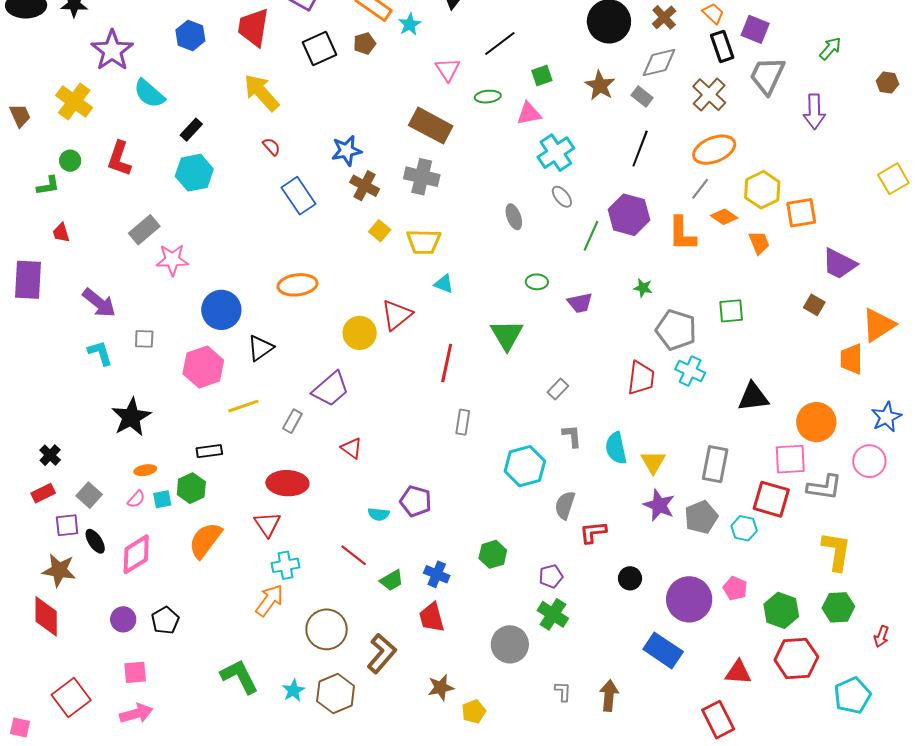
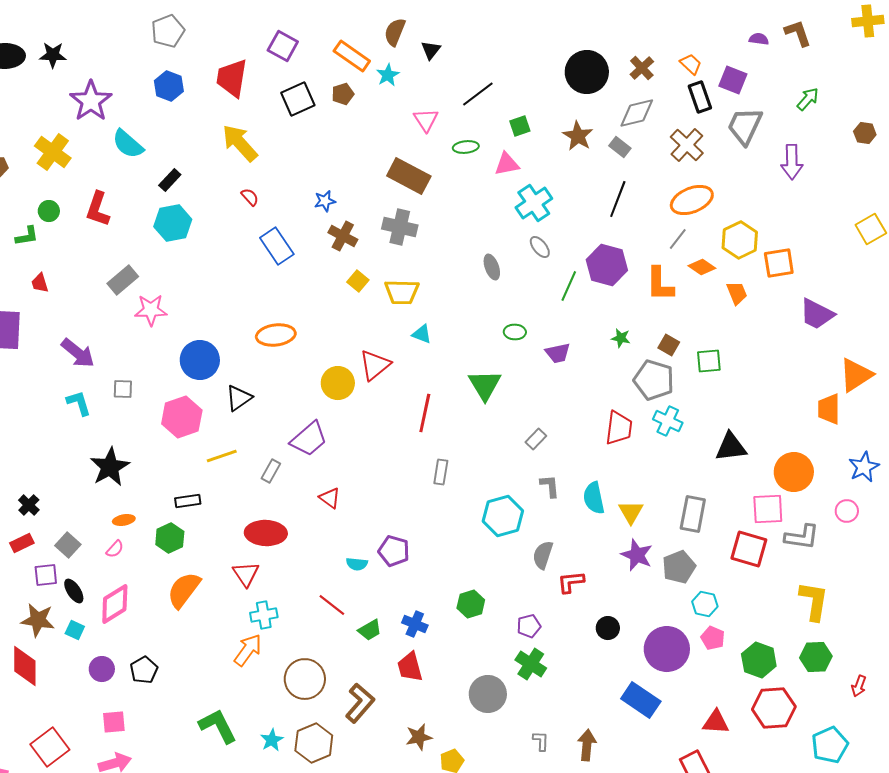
blue star: (347, 151) -> (325, 201), size x0.7
brown square: (814, 305) -> (669, 345), moved
pink circle: (869, 461) -> (847, 511), size x0.7
cyan square: (162, 499) -> (75, 630), moved, turned 36
cyan hexagon: (744, 528) -> (705, 604), moved

